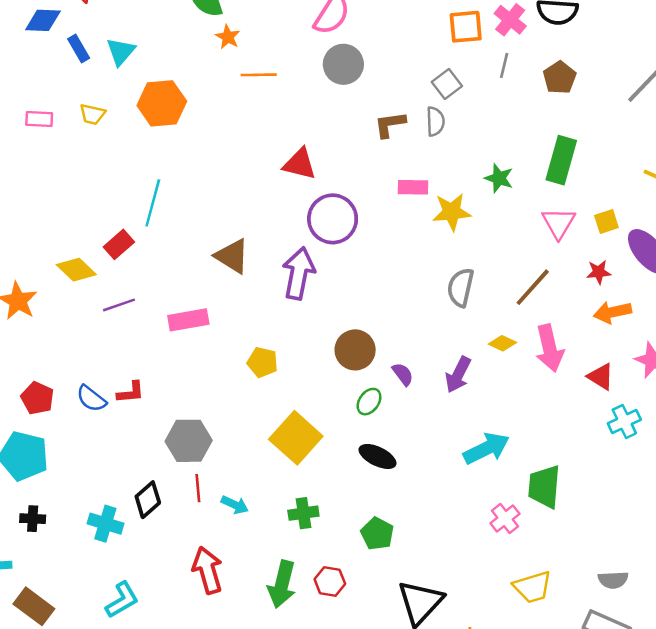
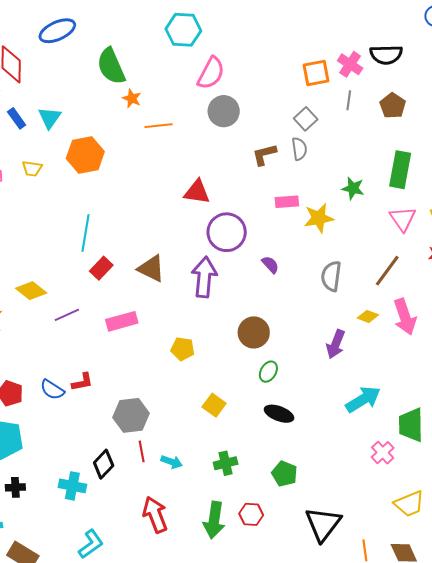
red rectangle: (119, 244) -> (101, 268), moved
purple semicircle: (403, 374) -> (270, 265), moved
yellow square: (296, 438) -> (214, 405), size x0.6

